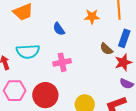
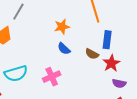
orange star: (92, 17) -> (62, 27), moved
blue semicircle: (59, 29) -> (64, 49), moved

